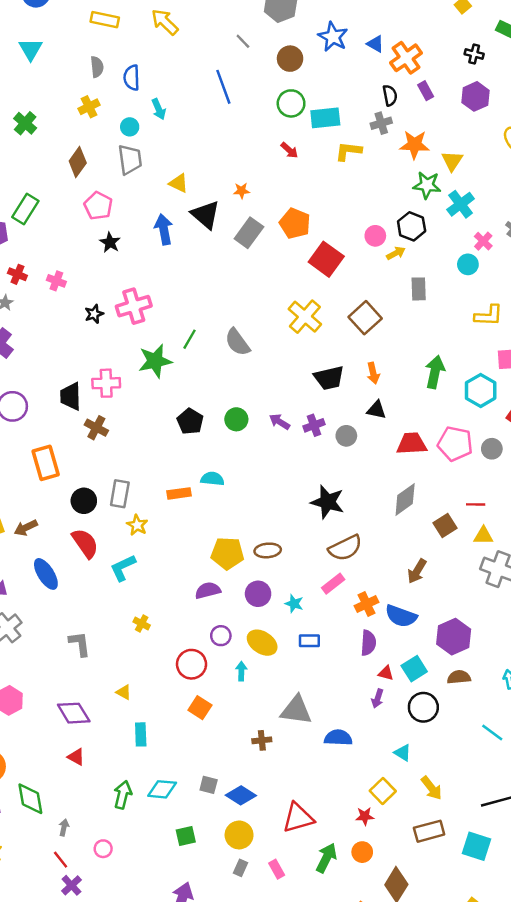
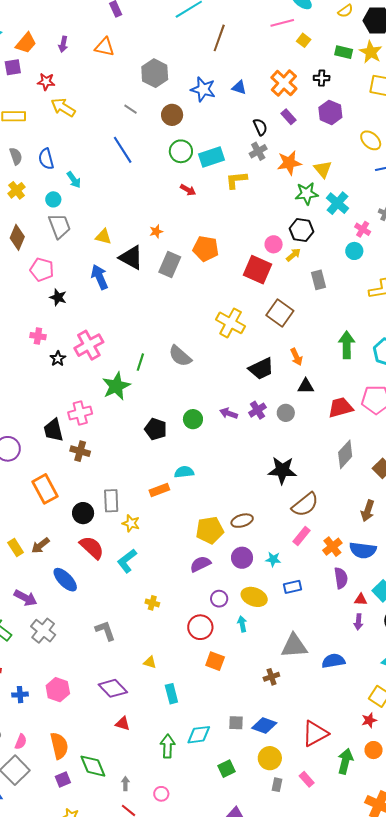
orange cross: (406, 58) -> (284, 83), moved
red square: (326, 259) -> (257, 270), moved
pink cross: (56, 281) -> (38, 336), moved

